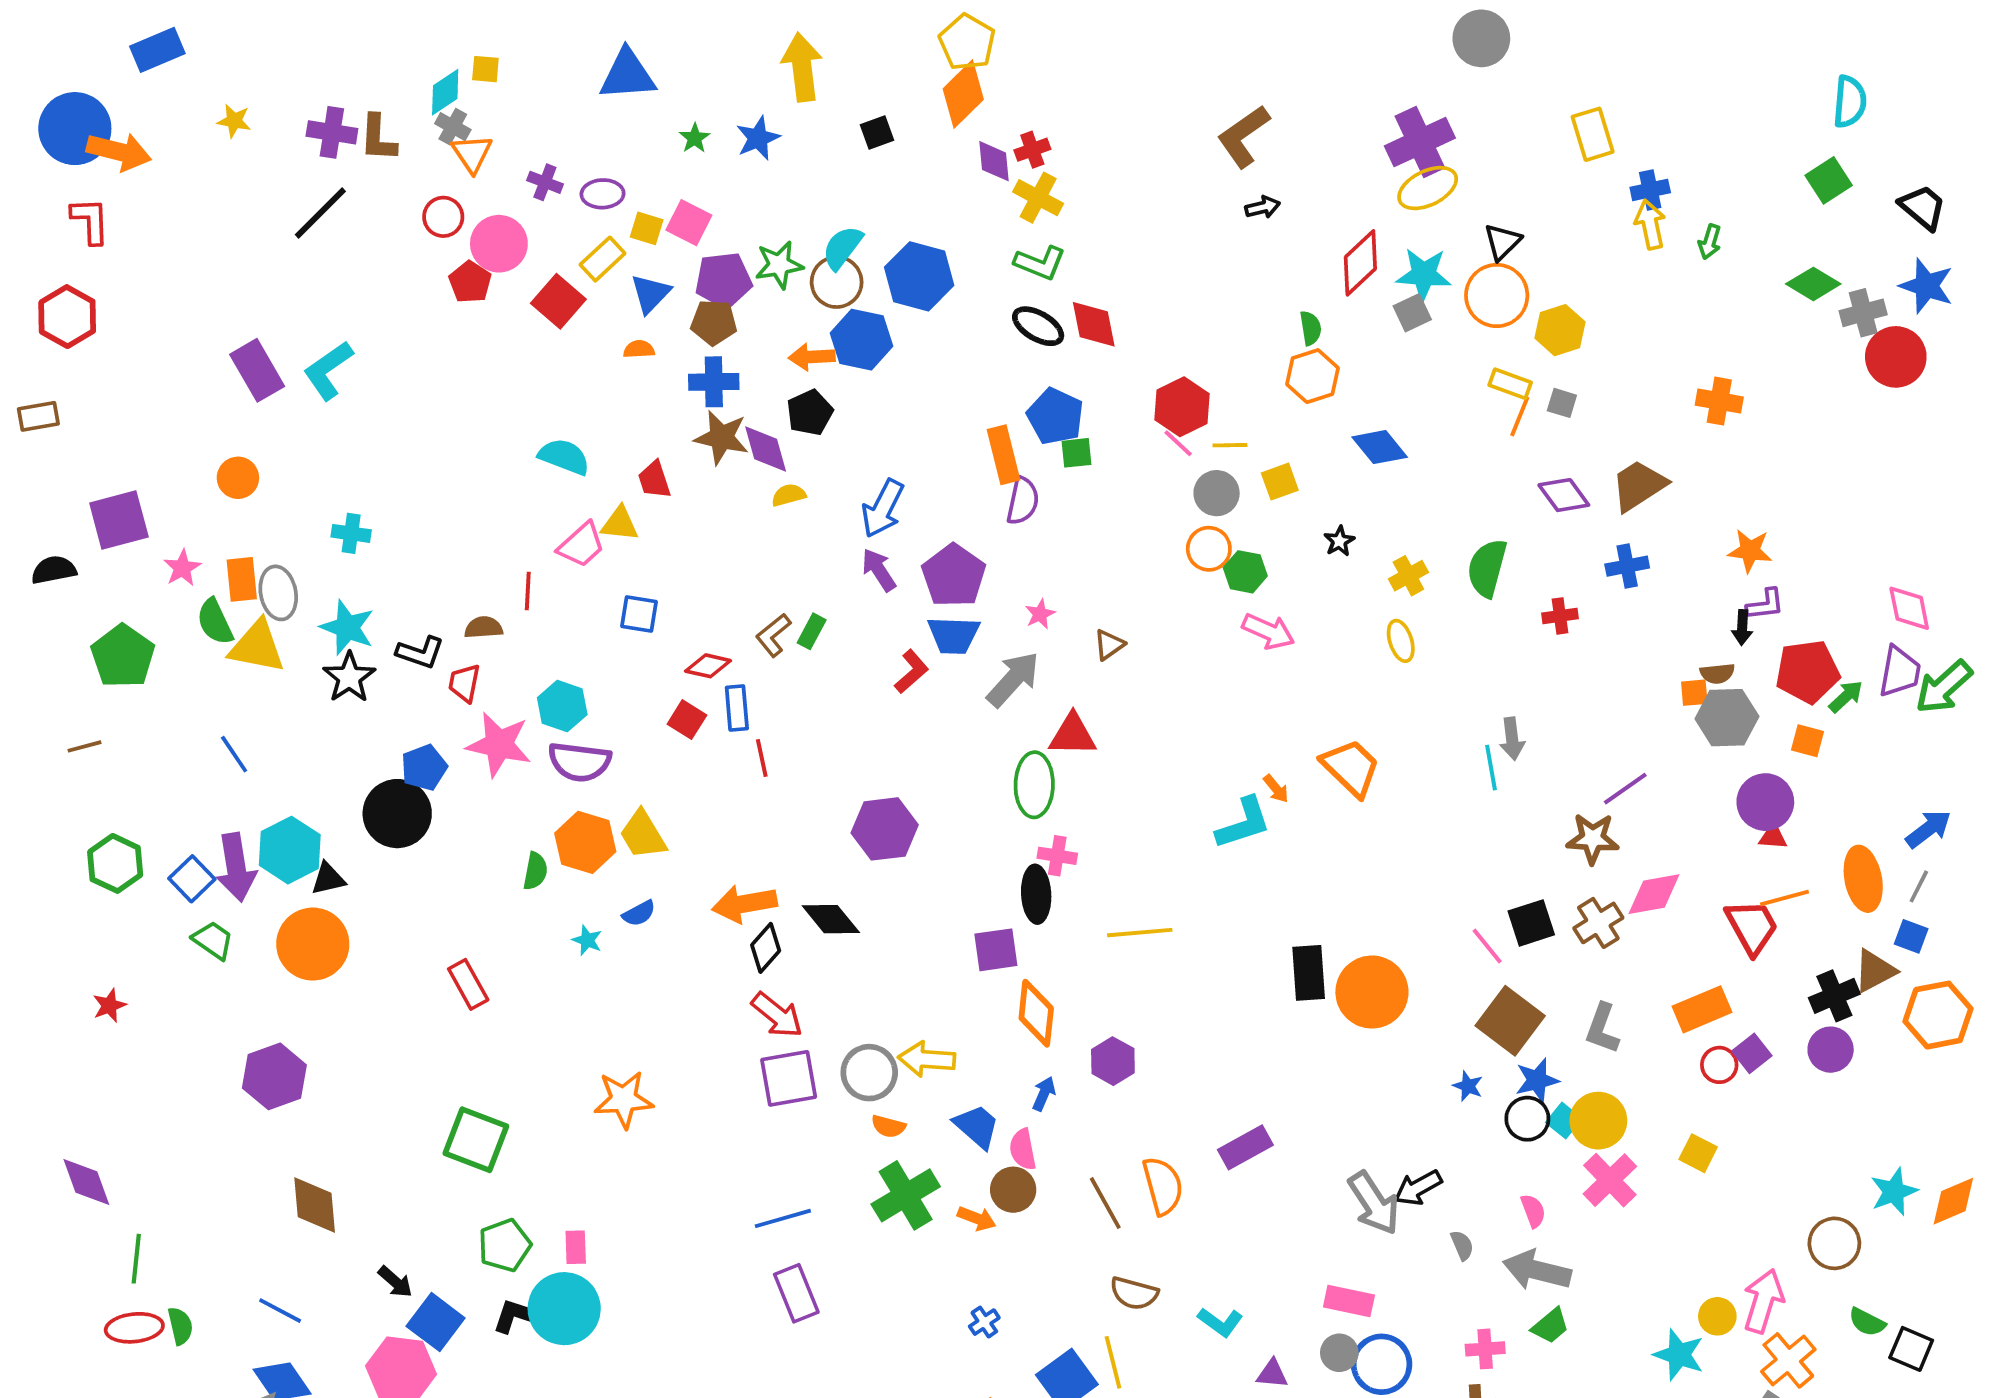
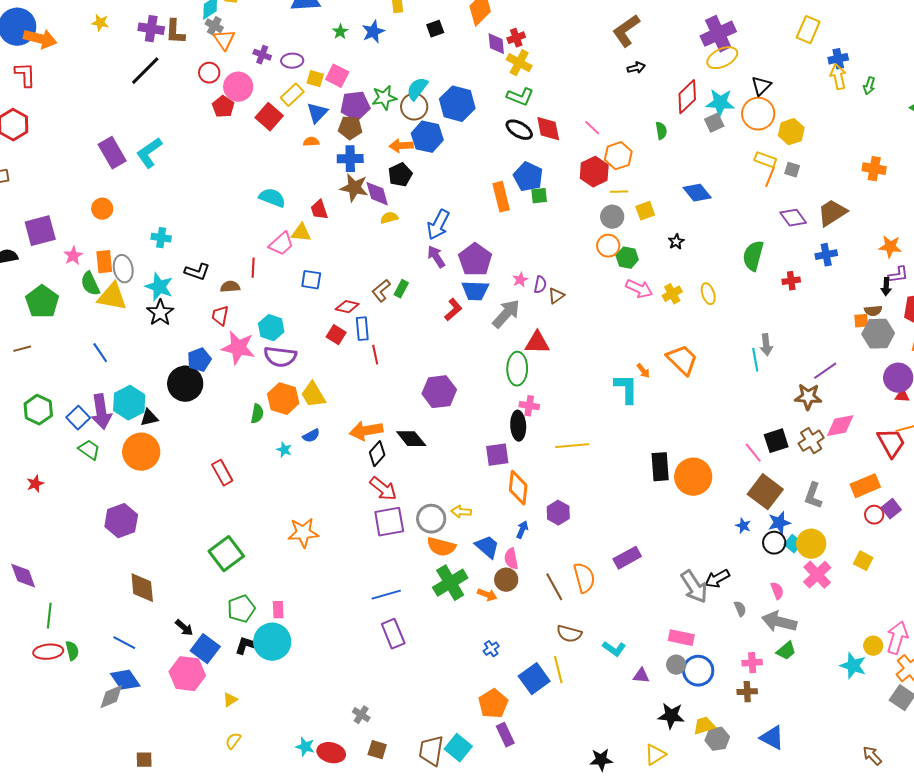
yellow rectangle: (1593, 134) -> (808, 30), turned 40
orange hexagon: (1312, 376) -> (618, 156), moved
pink line: (1178, 443) -> (592, 128), moved
purple semicircle: (1023, 501) -> (540, 285), moved, size x0.7
yellow cross: (1408, 576) -> (672, 294), moved
black L-shape: (420, 652) -> (197, 272), moved
cyan L-shape: (1243, 823) -> (626, 389), turned -72
yellow arrow: (927, 1059) -> (461, 512), size x0.7
orange semicircle: (888, 1126) -> (441, 547), size x1.6
green square: (476, 1140) -> (226, 554), turned 32

